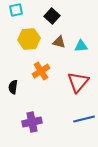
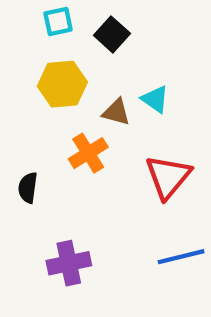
cyan square: (16, 10) -> (58, 22), moved
brown triangle: (59, 42) -> (116, 112), moved
cyan triangle: (81, 46) -> (155, 99), moved, turned 40

